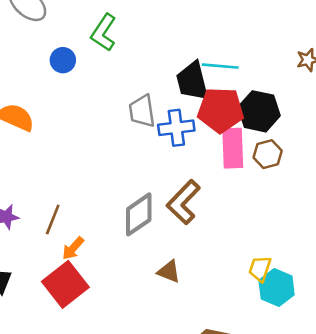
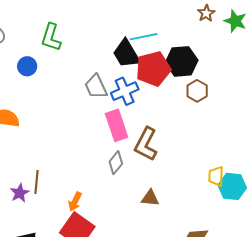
pink rectangle: (233, 148) -> (117, 125), moved
gray diamond: (139, 214) -> (116, 163), size x0.7
brown line: (53, 220) -> (36, 182), moved

